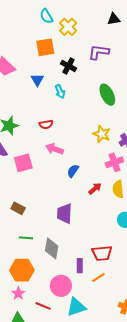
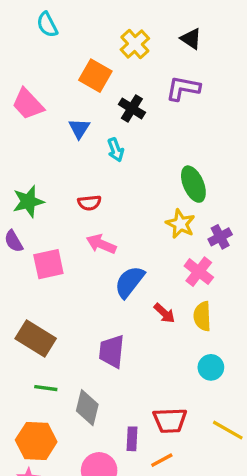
cyan semicircle: (46, 16) -> (47, 25), moved
black triangle: (114, 19) -> (191, 39), moved, turned 40
orange square: (45, 47) -> (95, 76), turned 36
green ellipse: (107, 95) -> (193, 184), moved
pink cross: (114, 162) -> (199, 272), turned -36
blue semicircle: (73, 171) -> (129, 282), size x1.5
red arrow: (95, 189) -> (164, 313), turned 80
brown rectangle: (18, 208) -> (36, 339), size x1.6

